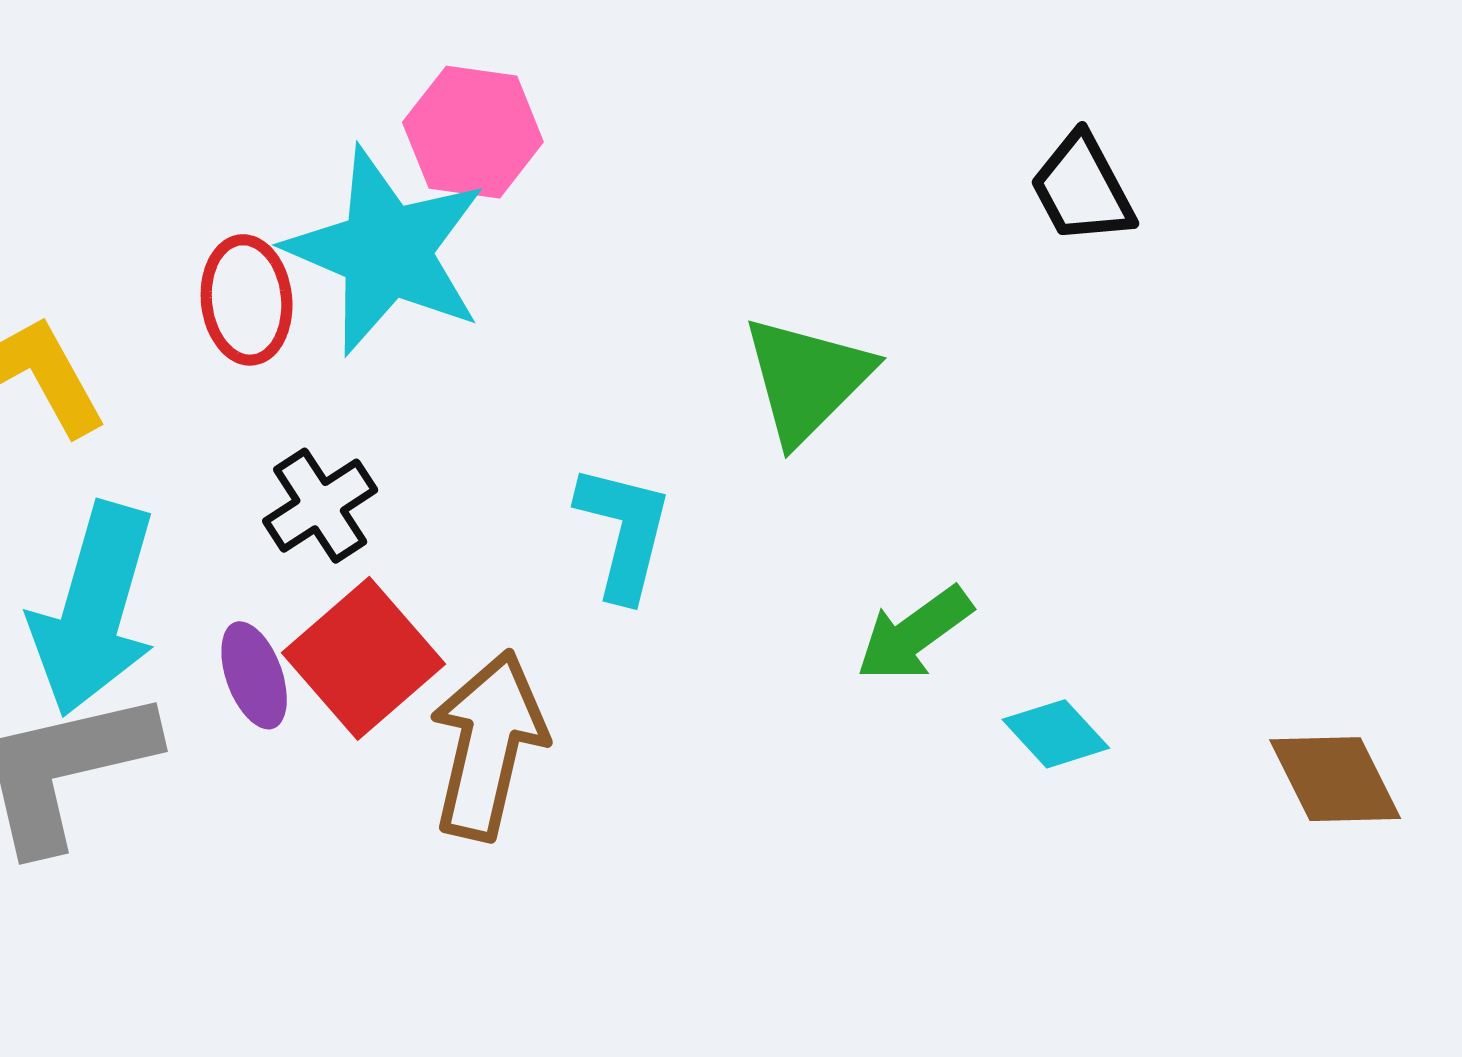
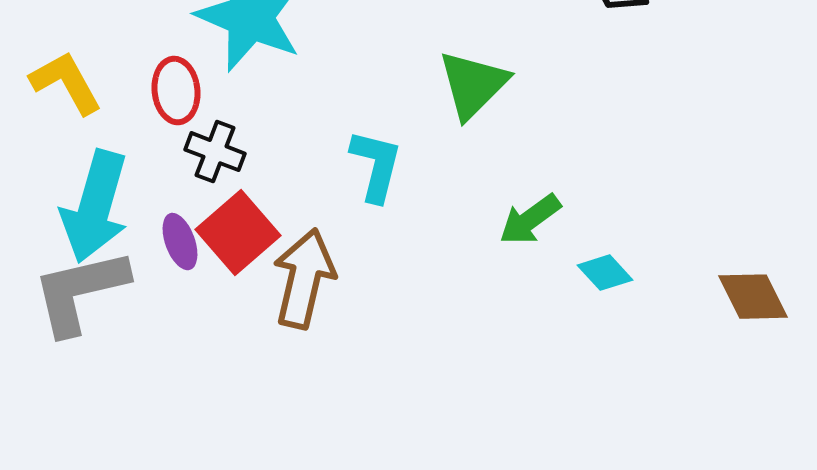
red ellipse: (247, 300) -> (176, 91), moved
black cross: (320, 506) -> (215, 152), turned -36

